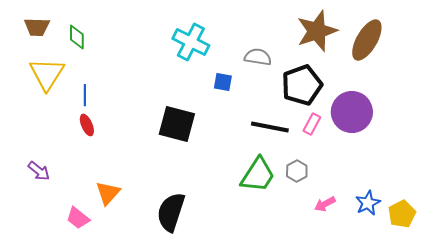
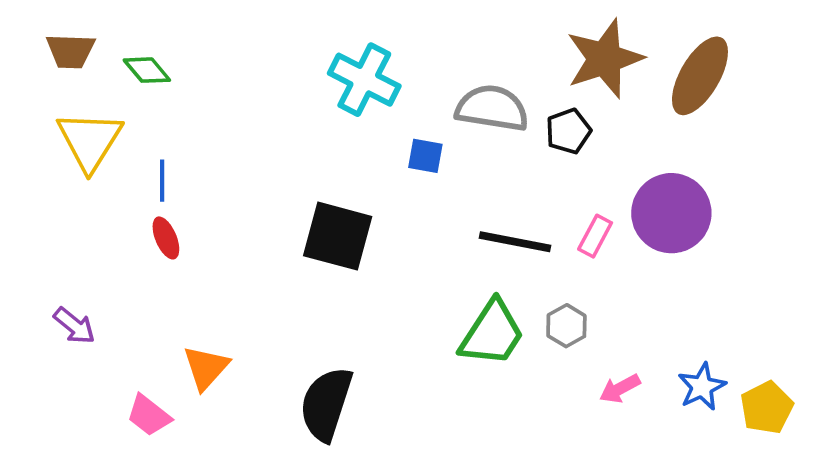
green diamond: (77, 37) -> (147, 70), turned -40
gray semicircle: (258, 57) -> (492, 108), size x1.4
black pentagon: (302, 85) -> (568, 131), moved, size x0.6

